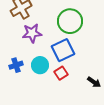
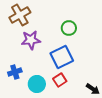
green circle: (70, 21) -> (69, 28), size x0.6
cyan circle: (40, 65) -> (37, 84), moved

